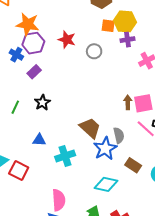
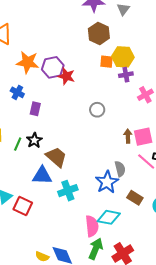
purple hexagon: (33, 43) -> (53, 67), moved
gray circle: (94, 51) -> (97, 110), moved
purple rectangle: (34, 72) -> (35, 109), turned -32
black star: (42, 103) -> (34, 140), moved
brown trapezoid: (90, 128) -> (56, 157), moved
blue triangle: (39, 140) -> (42, 176), size x1.5
pink semicircle: (59, 200) -> (92, 226), moved

